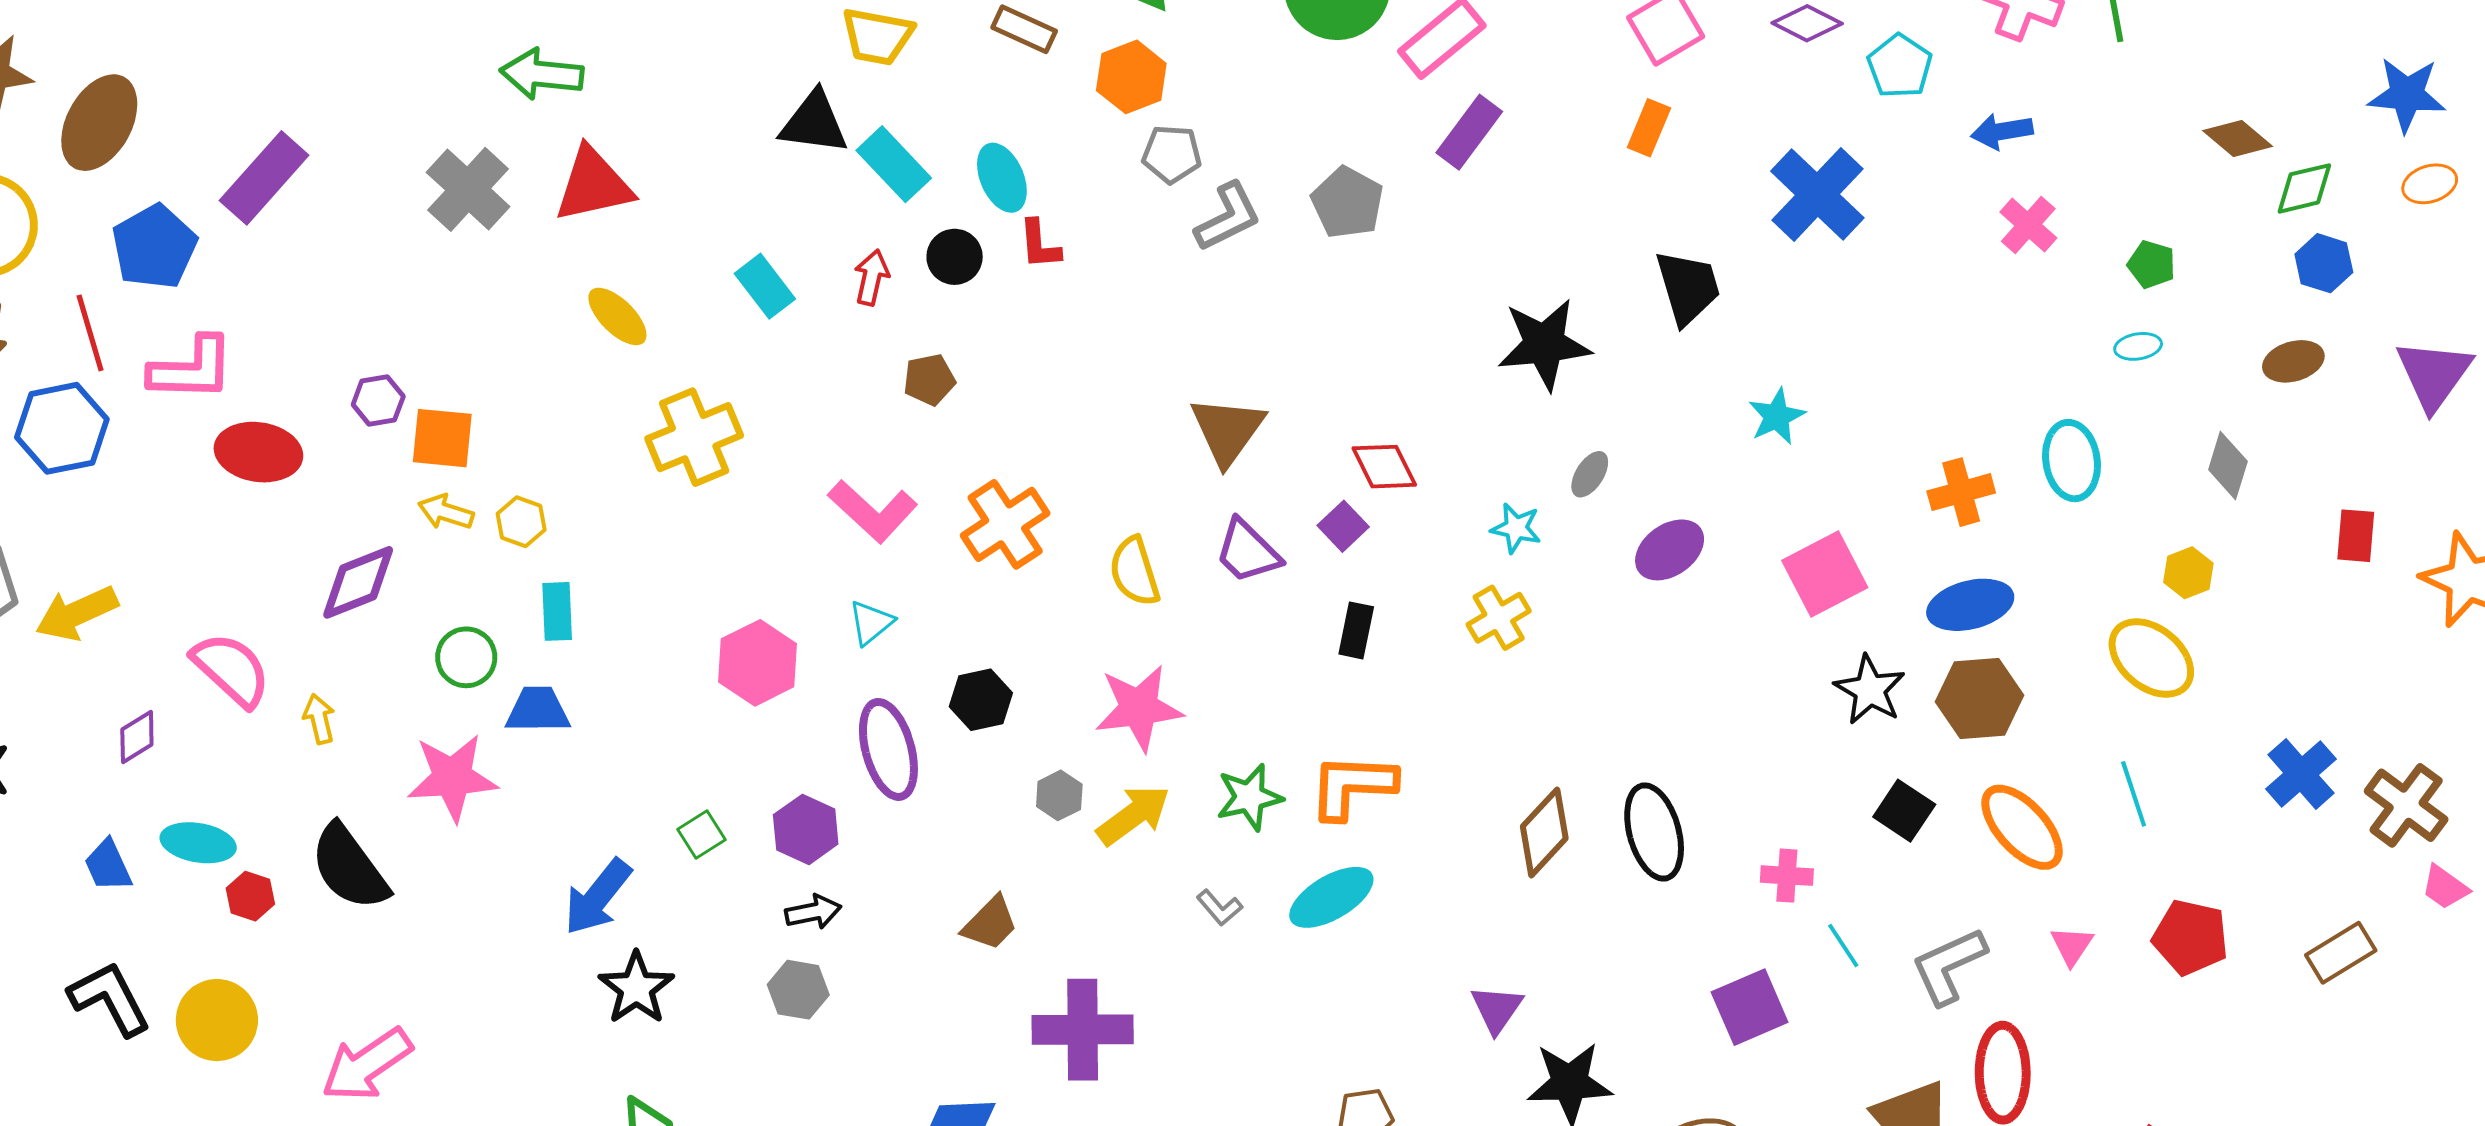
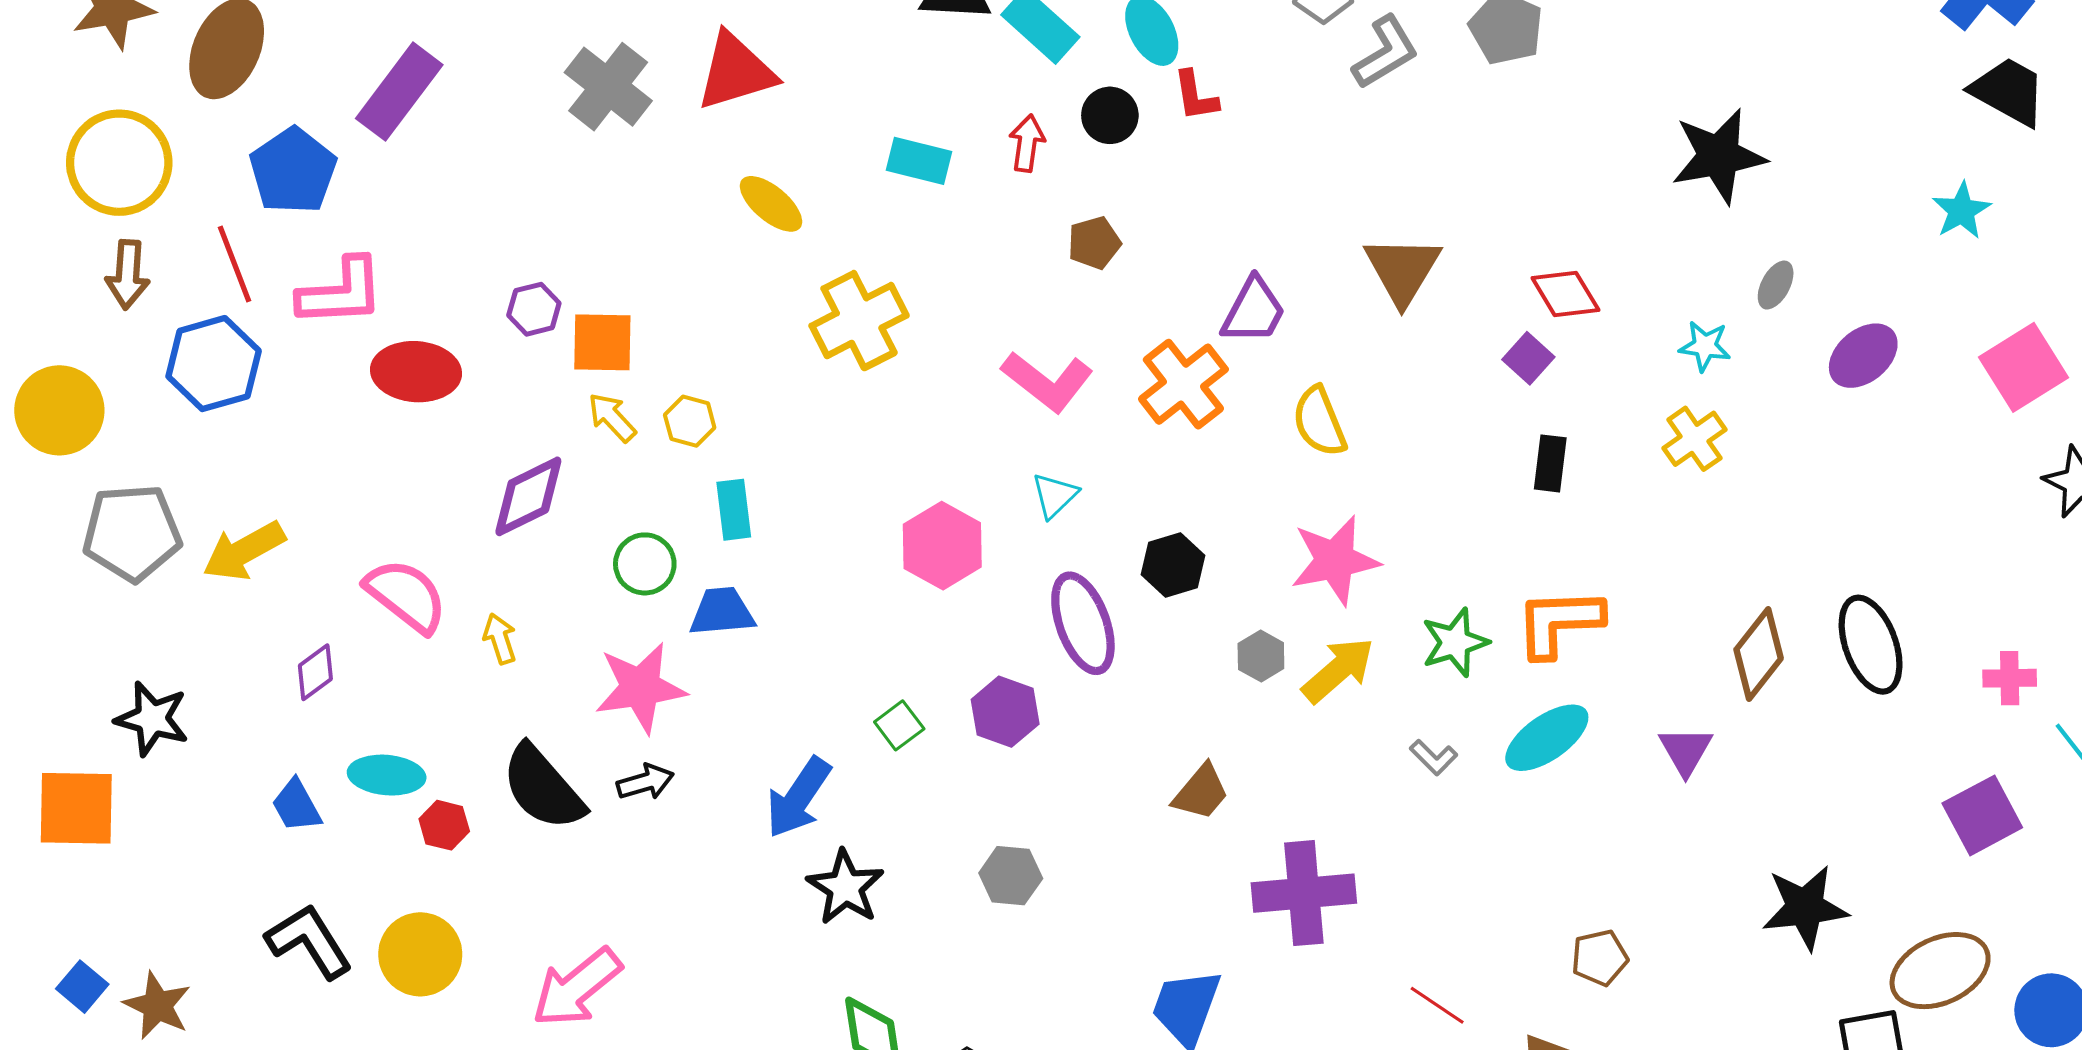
cyan rectangle: (765, 286) -> (919, 161), turned -34
black trapezoid: (1688, 287) -> (2009, 91), moved, turned -40
yellow arrow: (446, 512) -> (612, 417), turned 34
purple trapezoid: (1248, 551) -> (1254, 311), moved, turned -102
black arrow: (813, 912) -> (645, 782), moved
purple triangle: (1497, 1009) -> (1686, 751), moved

